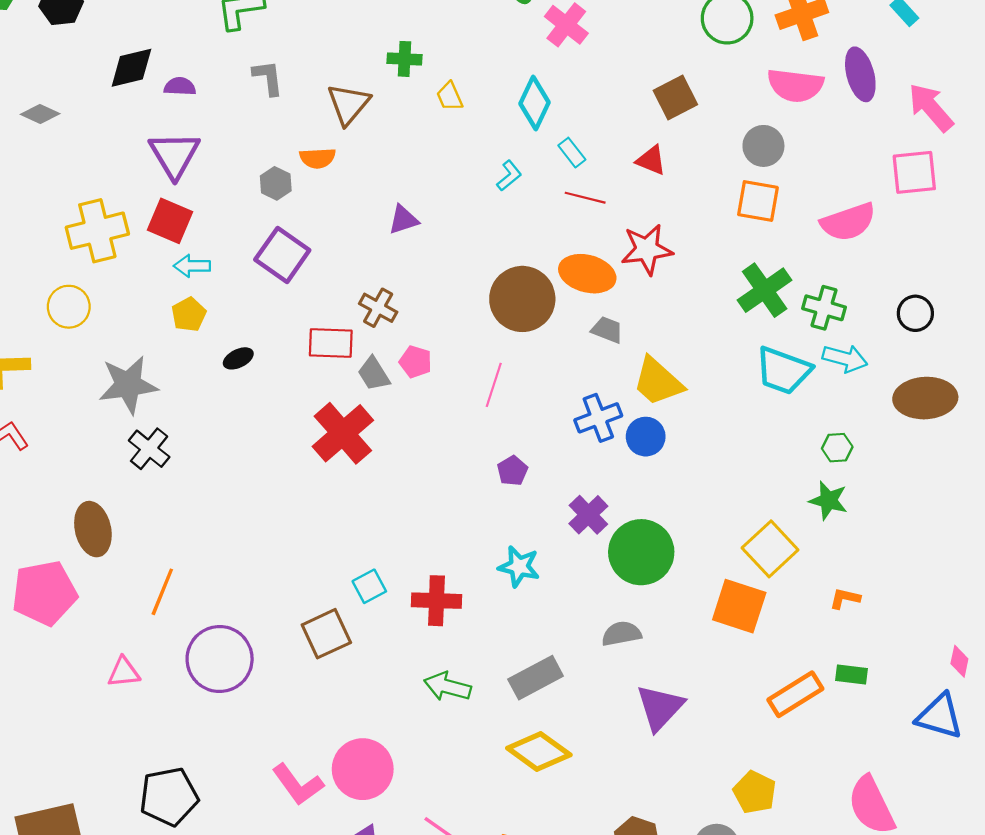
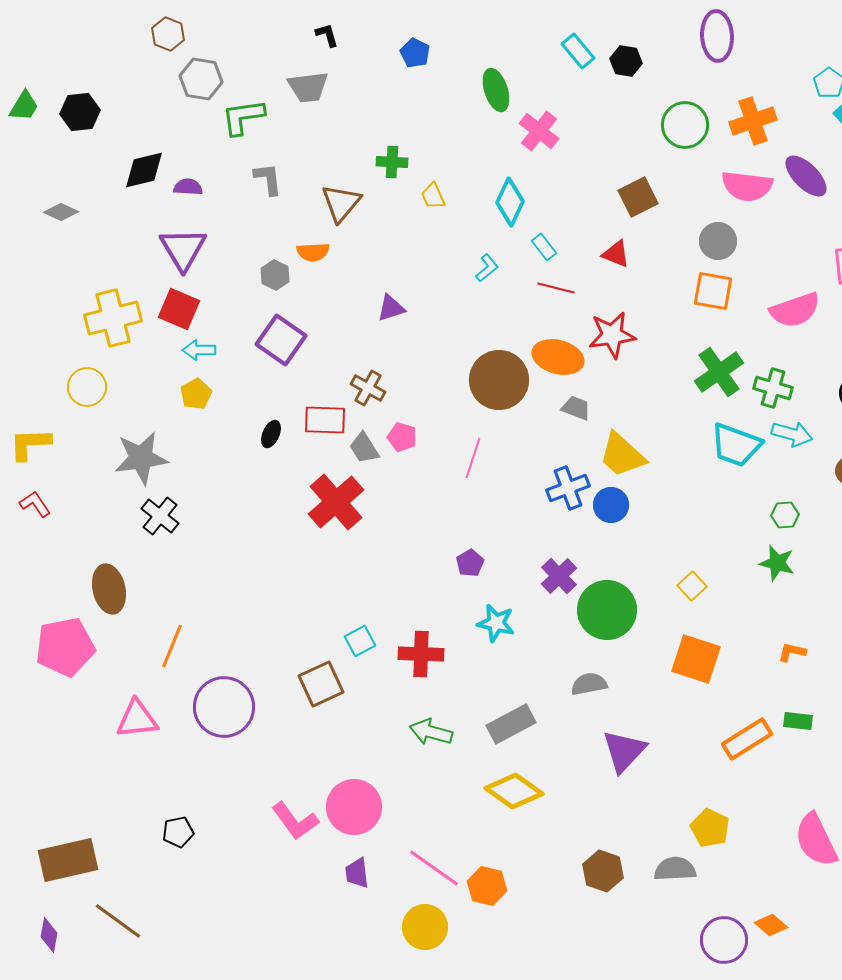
purple ellipse: (860, 74) -> (806, 176), turned -30
black ellipse: (238, 358) -> (271, 434), moved, turned -40
purple pentagon: (512, 471) -> (470, 563), moved
yellow square: (770, 549) -> (692, 586), moved, size x0.6
pink triangle: (124, 672) -> (137, 719), size x1.4
black pentagon: (169, 797) -> (178, 832), size x0.6

